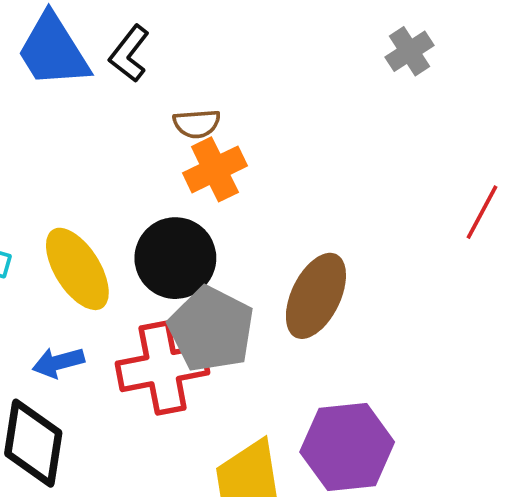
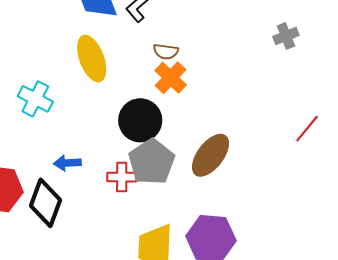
orange cross: (215, 169) -> (171, 78), turned -32
yellow ellipse: (77, 269) -> (92, 59), moved
red cross: (163, 368) -> (122, 177), size x0.6

